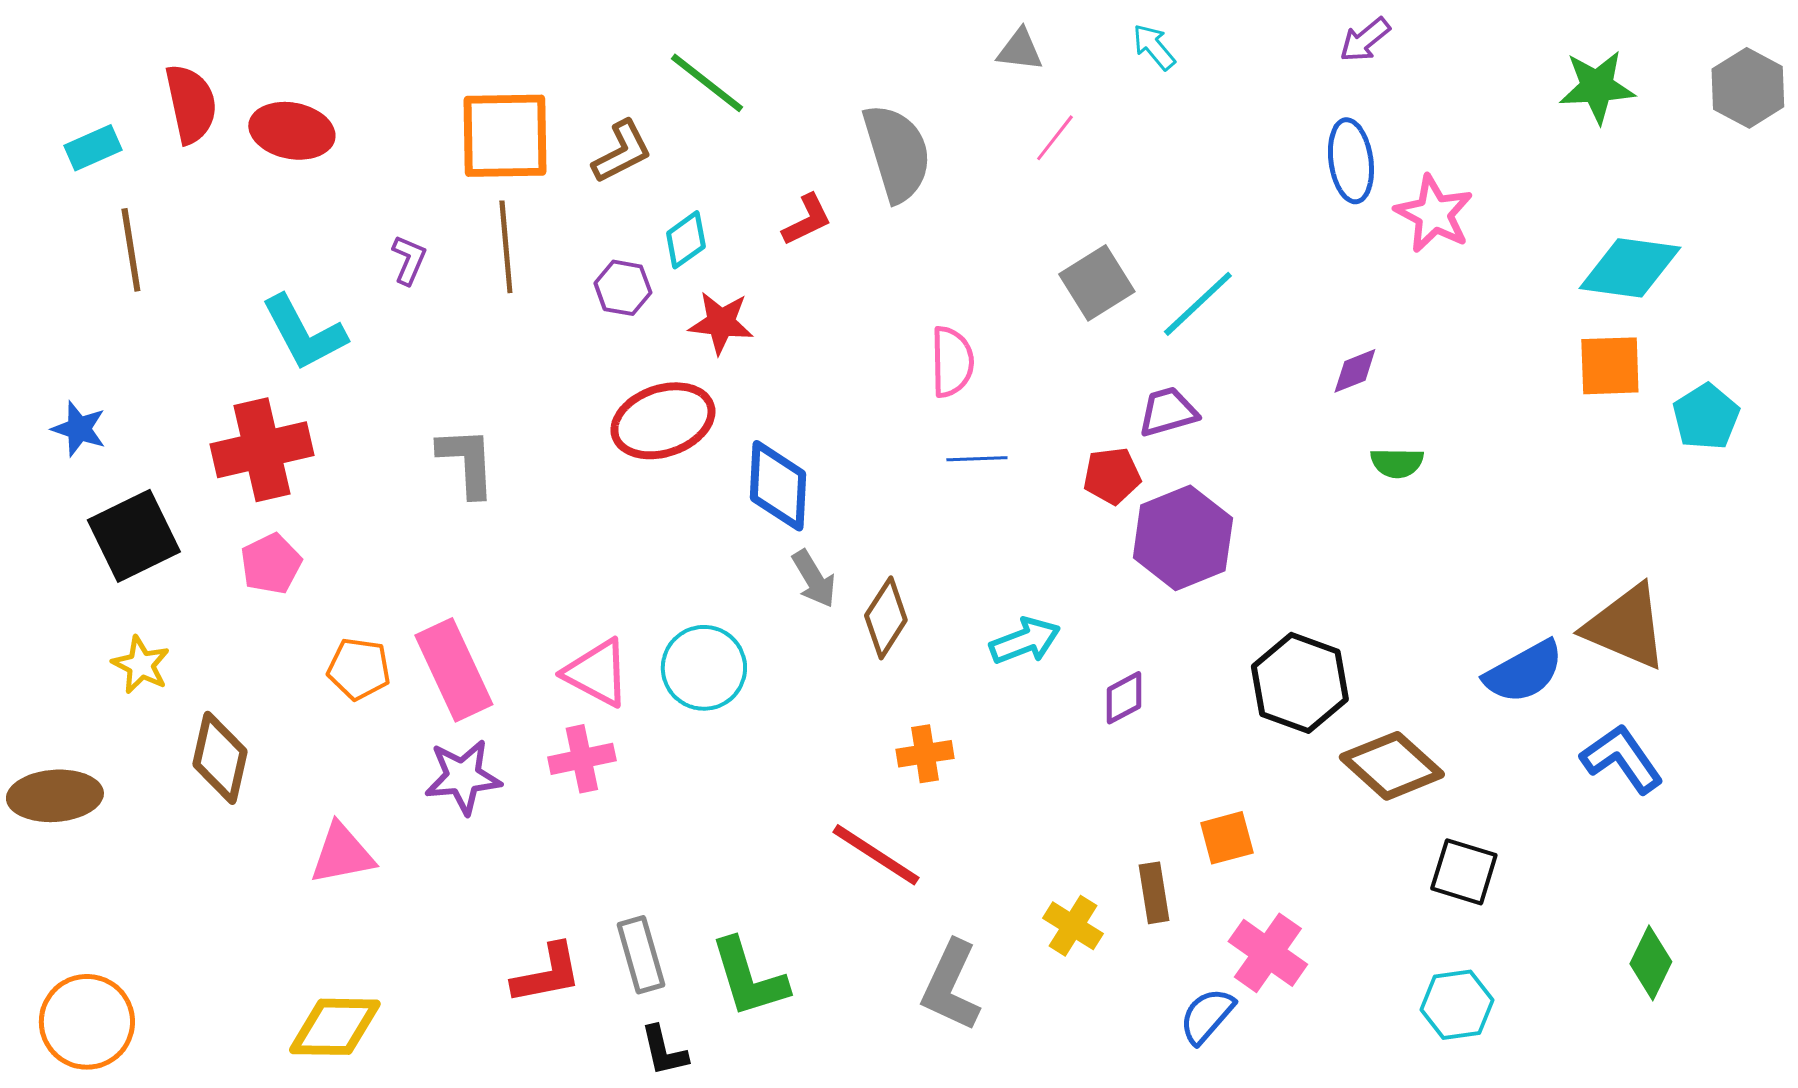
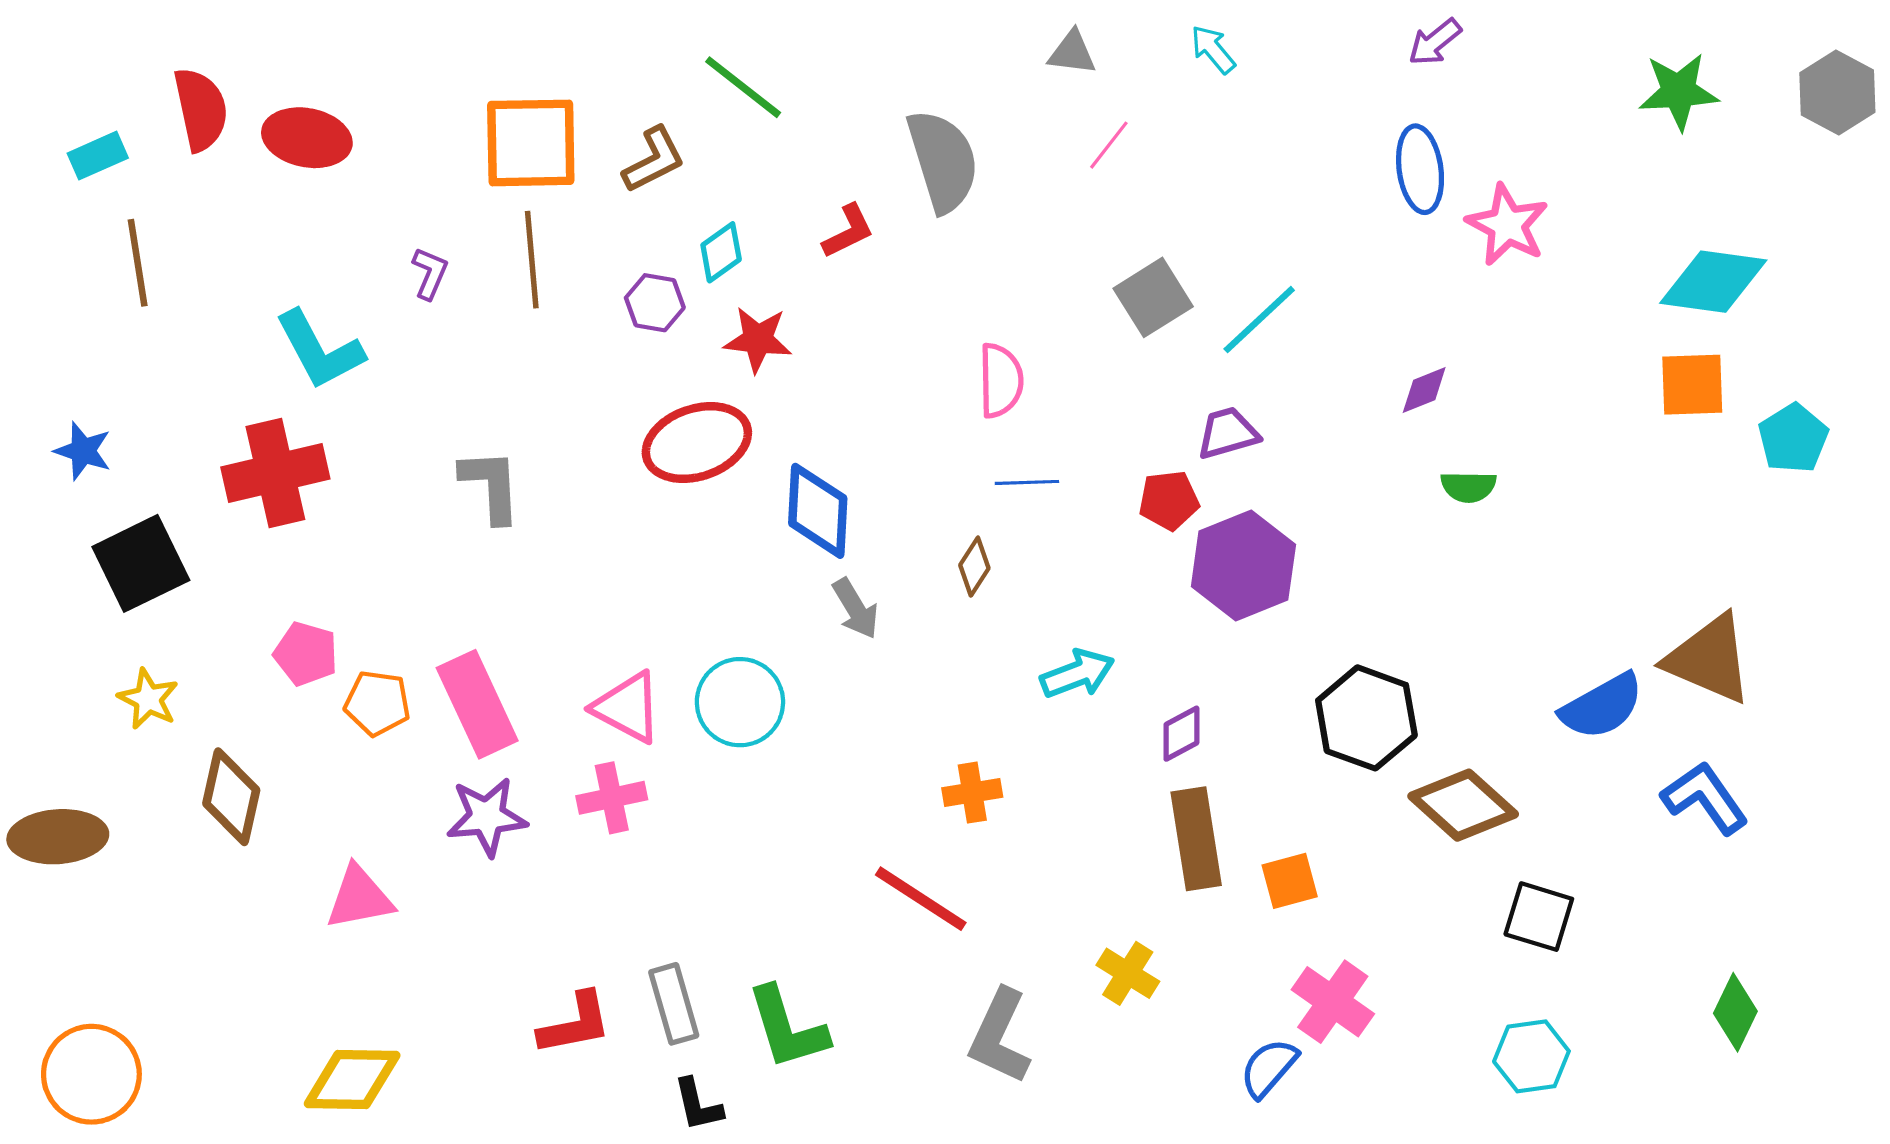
pink pentagon: (271, 564) -> (306, 654), moved, turned -30
brown diamond: (886, 618) -> (974, 567), moved, size x0.7
brown rectangle: (1154, 893) -> (1196, 839), moved, size x1.6

